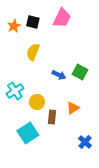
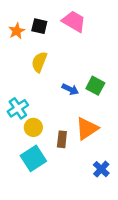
pink trapezoid: (62, 18) -> (74, 21), turned -85
yellow circle: (37, 102) -> (33, 127), moved
orange triangle: (73, 108) -> (87, 129), size x1.5

